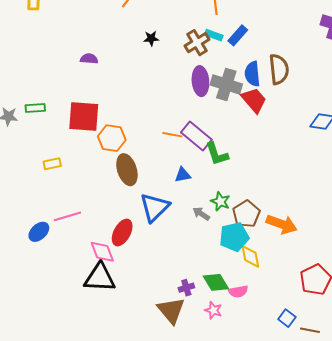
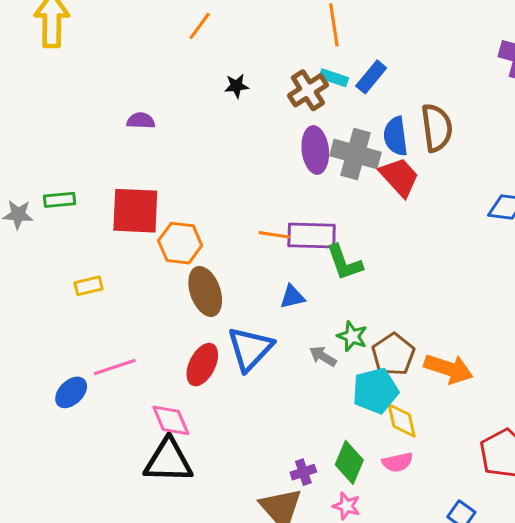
purple rectangle: (196, 136) -> (312, 236), turned -36
red ellipse: (122, 233) -> (202, 365), moved
green diamond: (216, 282) -> (349, 462), turned 56
pink semicircle: (238, 291) -> (398, 462), moved

